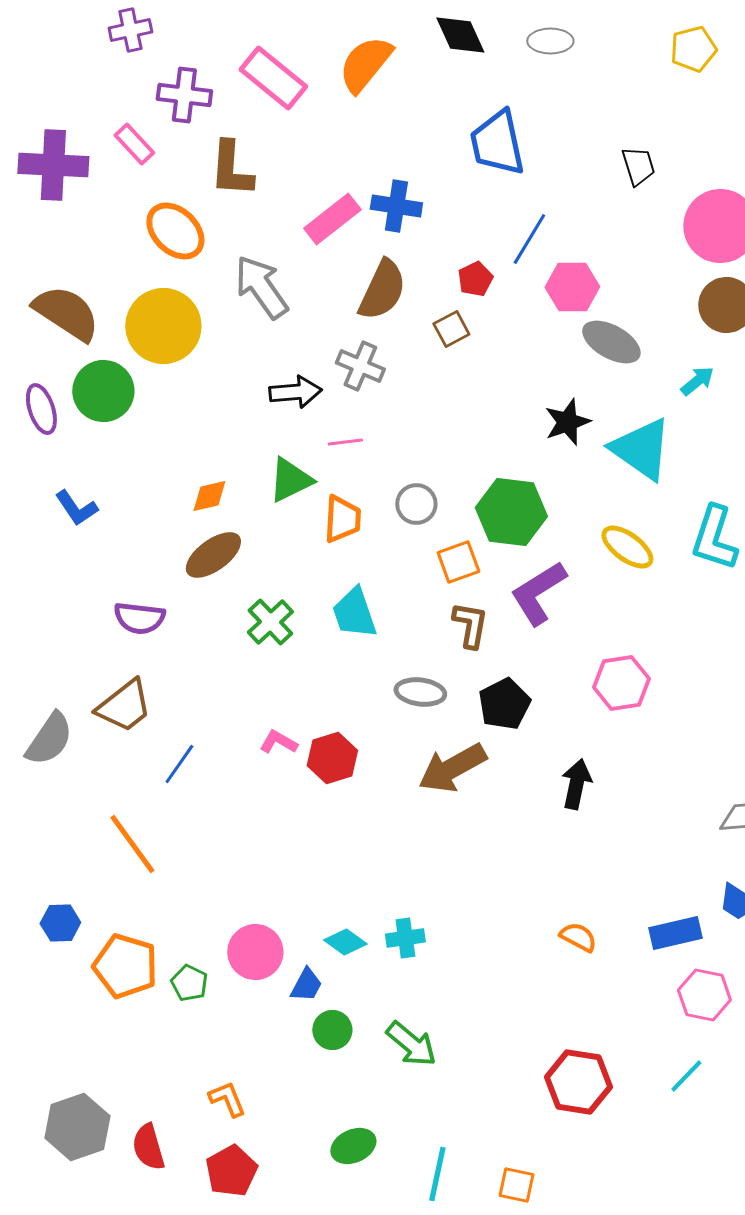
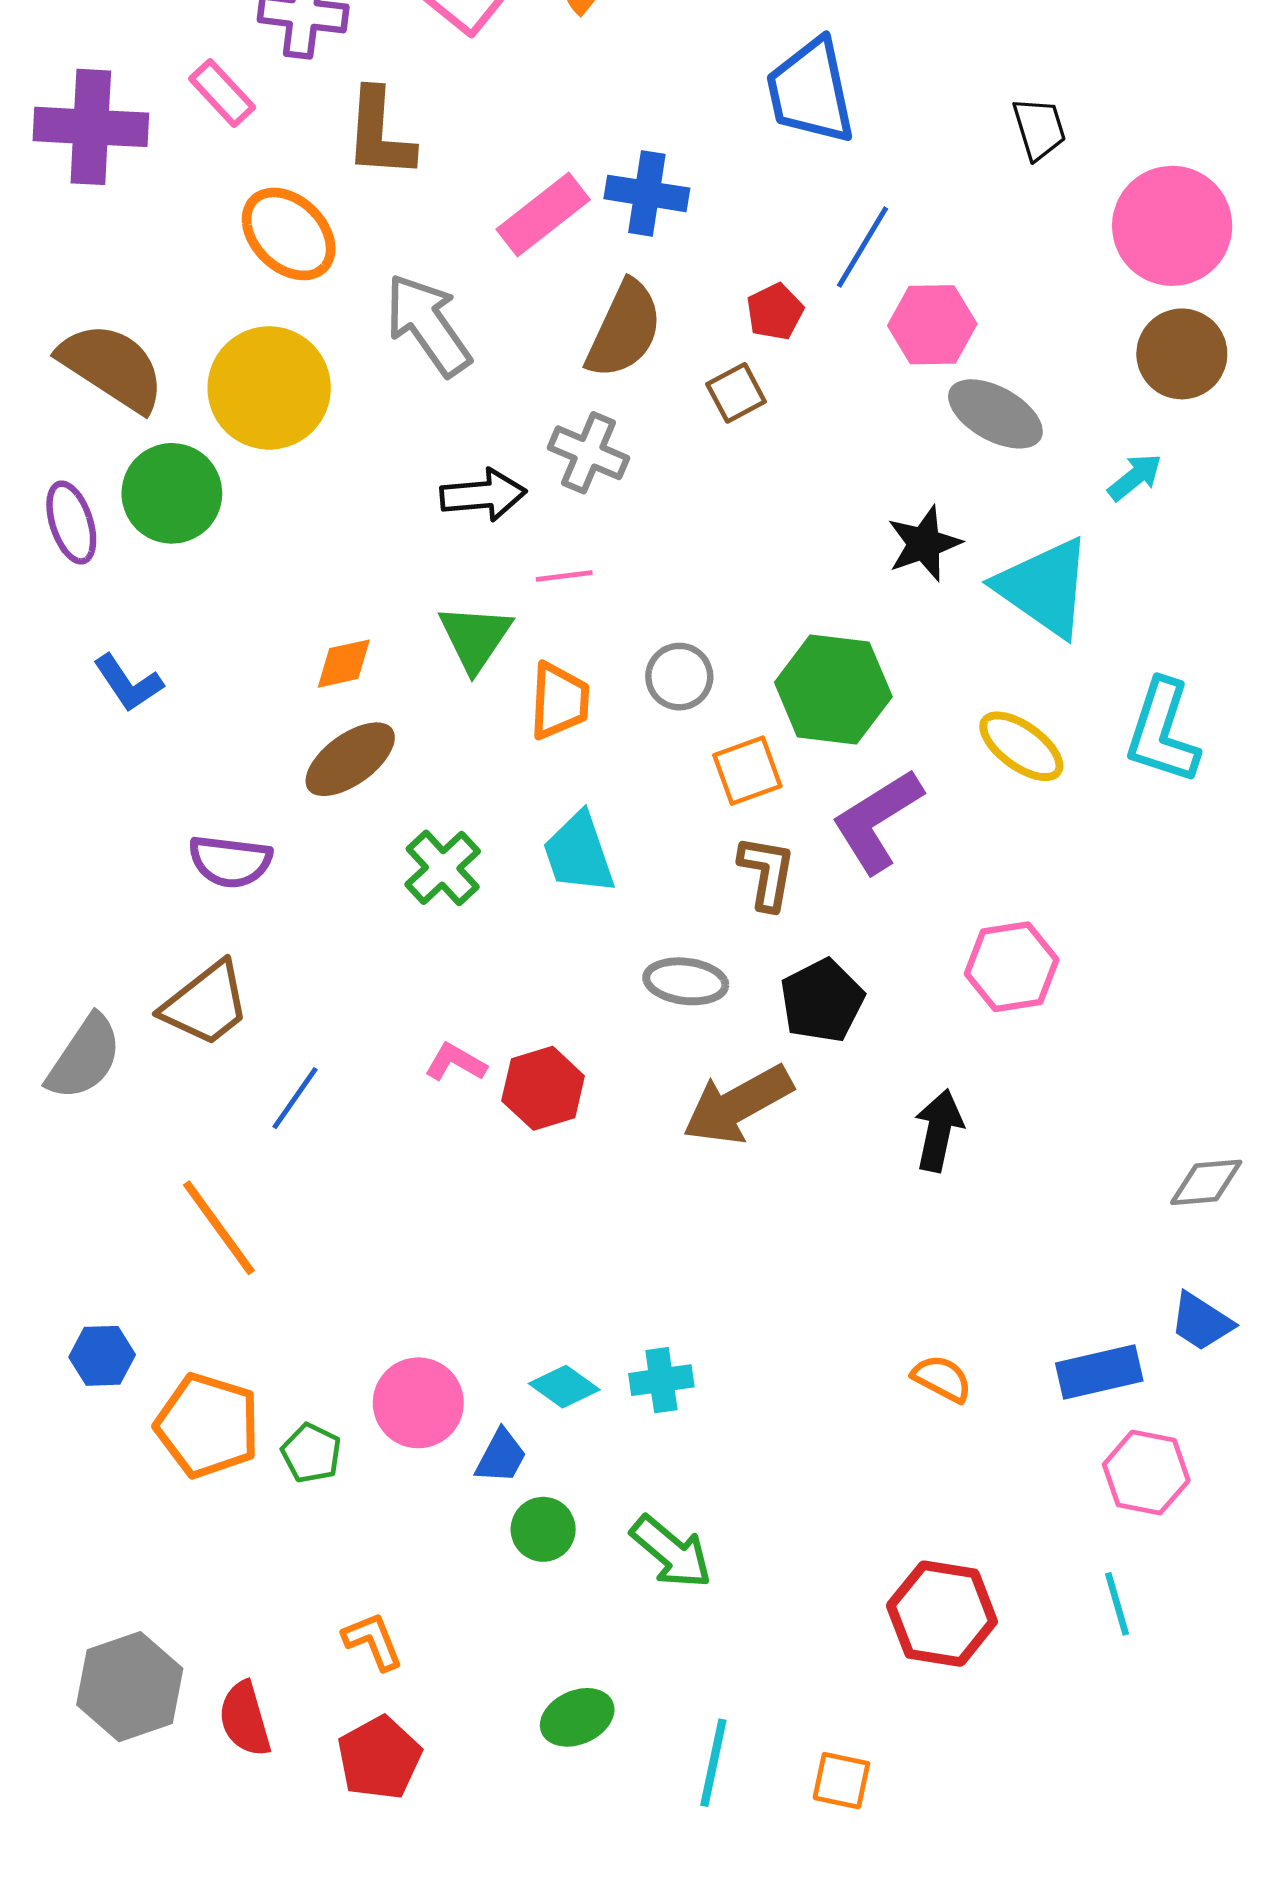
green triangle: (290, 480) -> (475, 638), turned -30
cyan line: (686, 1076) -> (1117, 1604), turned -60

